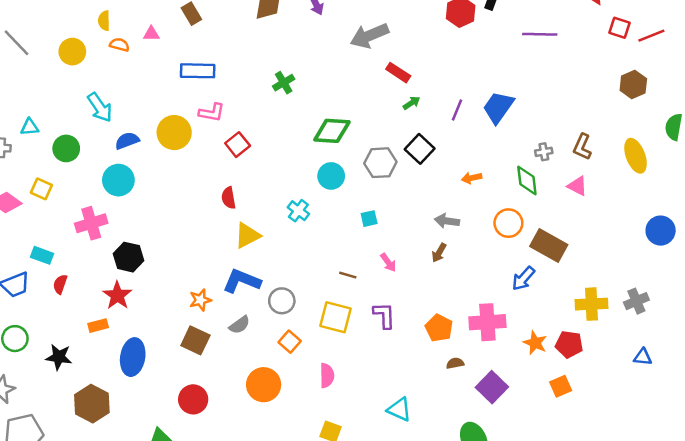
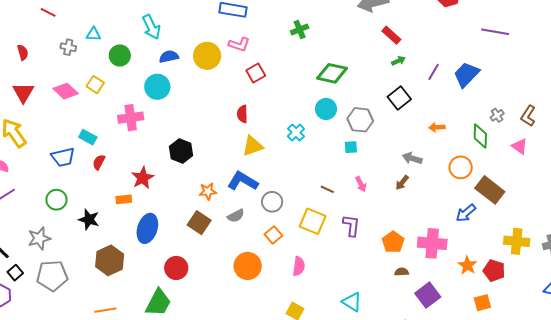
purple line: (540, 34) -> (495, 32), moved
gray cross: (544, 152) -> (497, 115), turned -32
gray hexagon: (380, 163) -> (360, 120), moved
black hexagon: (129, 257) -> (181, 151), moved
red circle: (193, 399) -> (176, 268), moved

